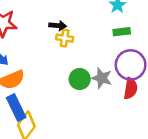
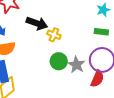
black arrow: (58, 26) -> (37, 23), moved, size x1.5
yellow cross: (65, 38) -> (54, 35), moved

